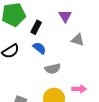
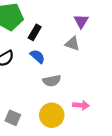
purple triangle: (65, 16) -> (81, 21), moved
gray triangle: (78, 40) -> (72, 44), moved

